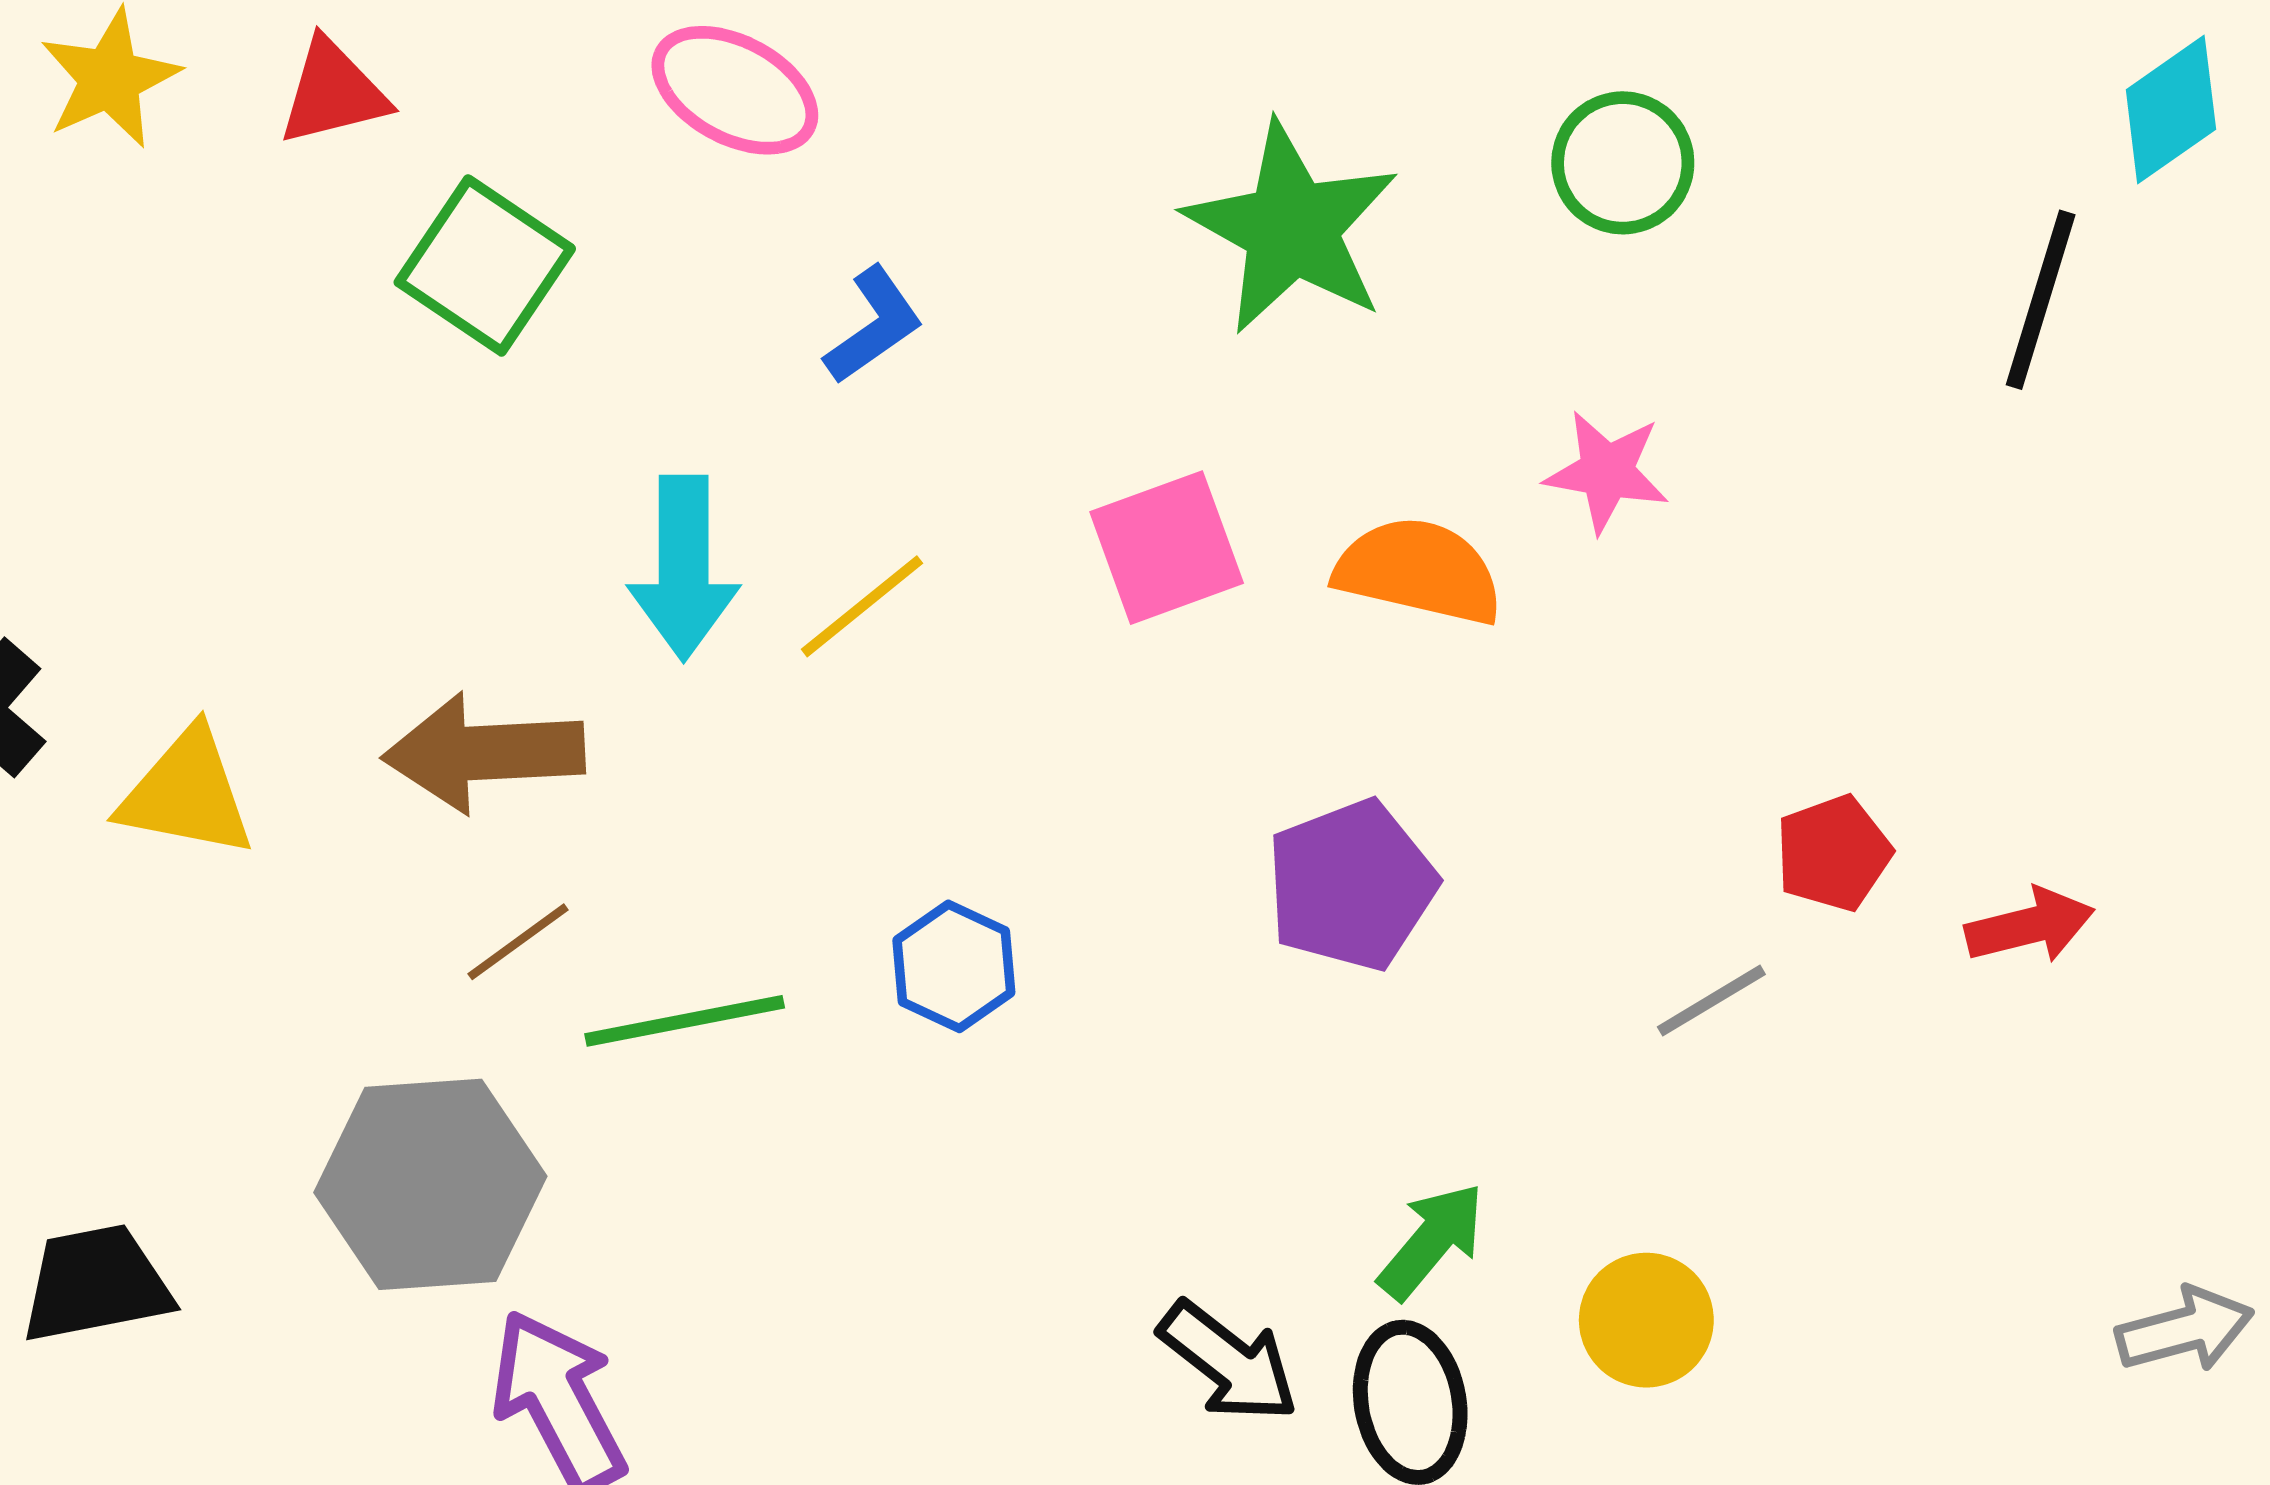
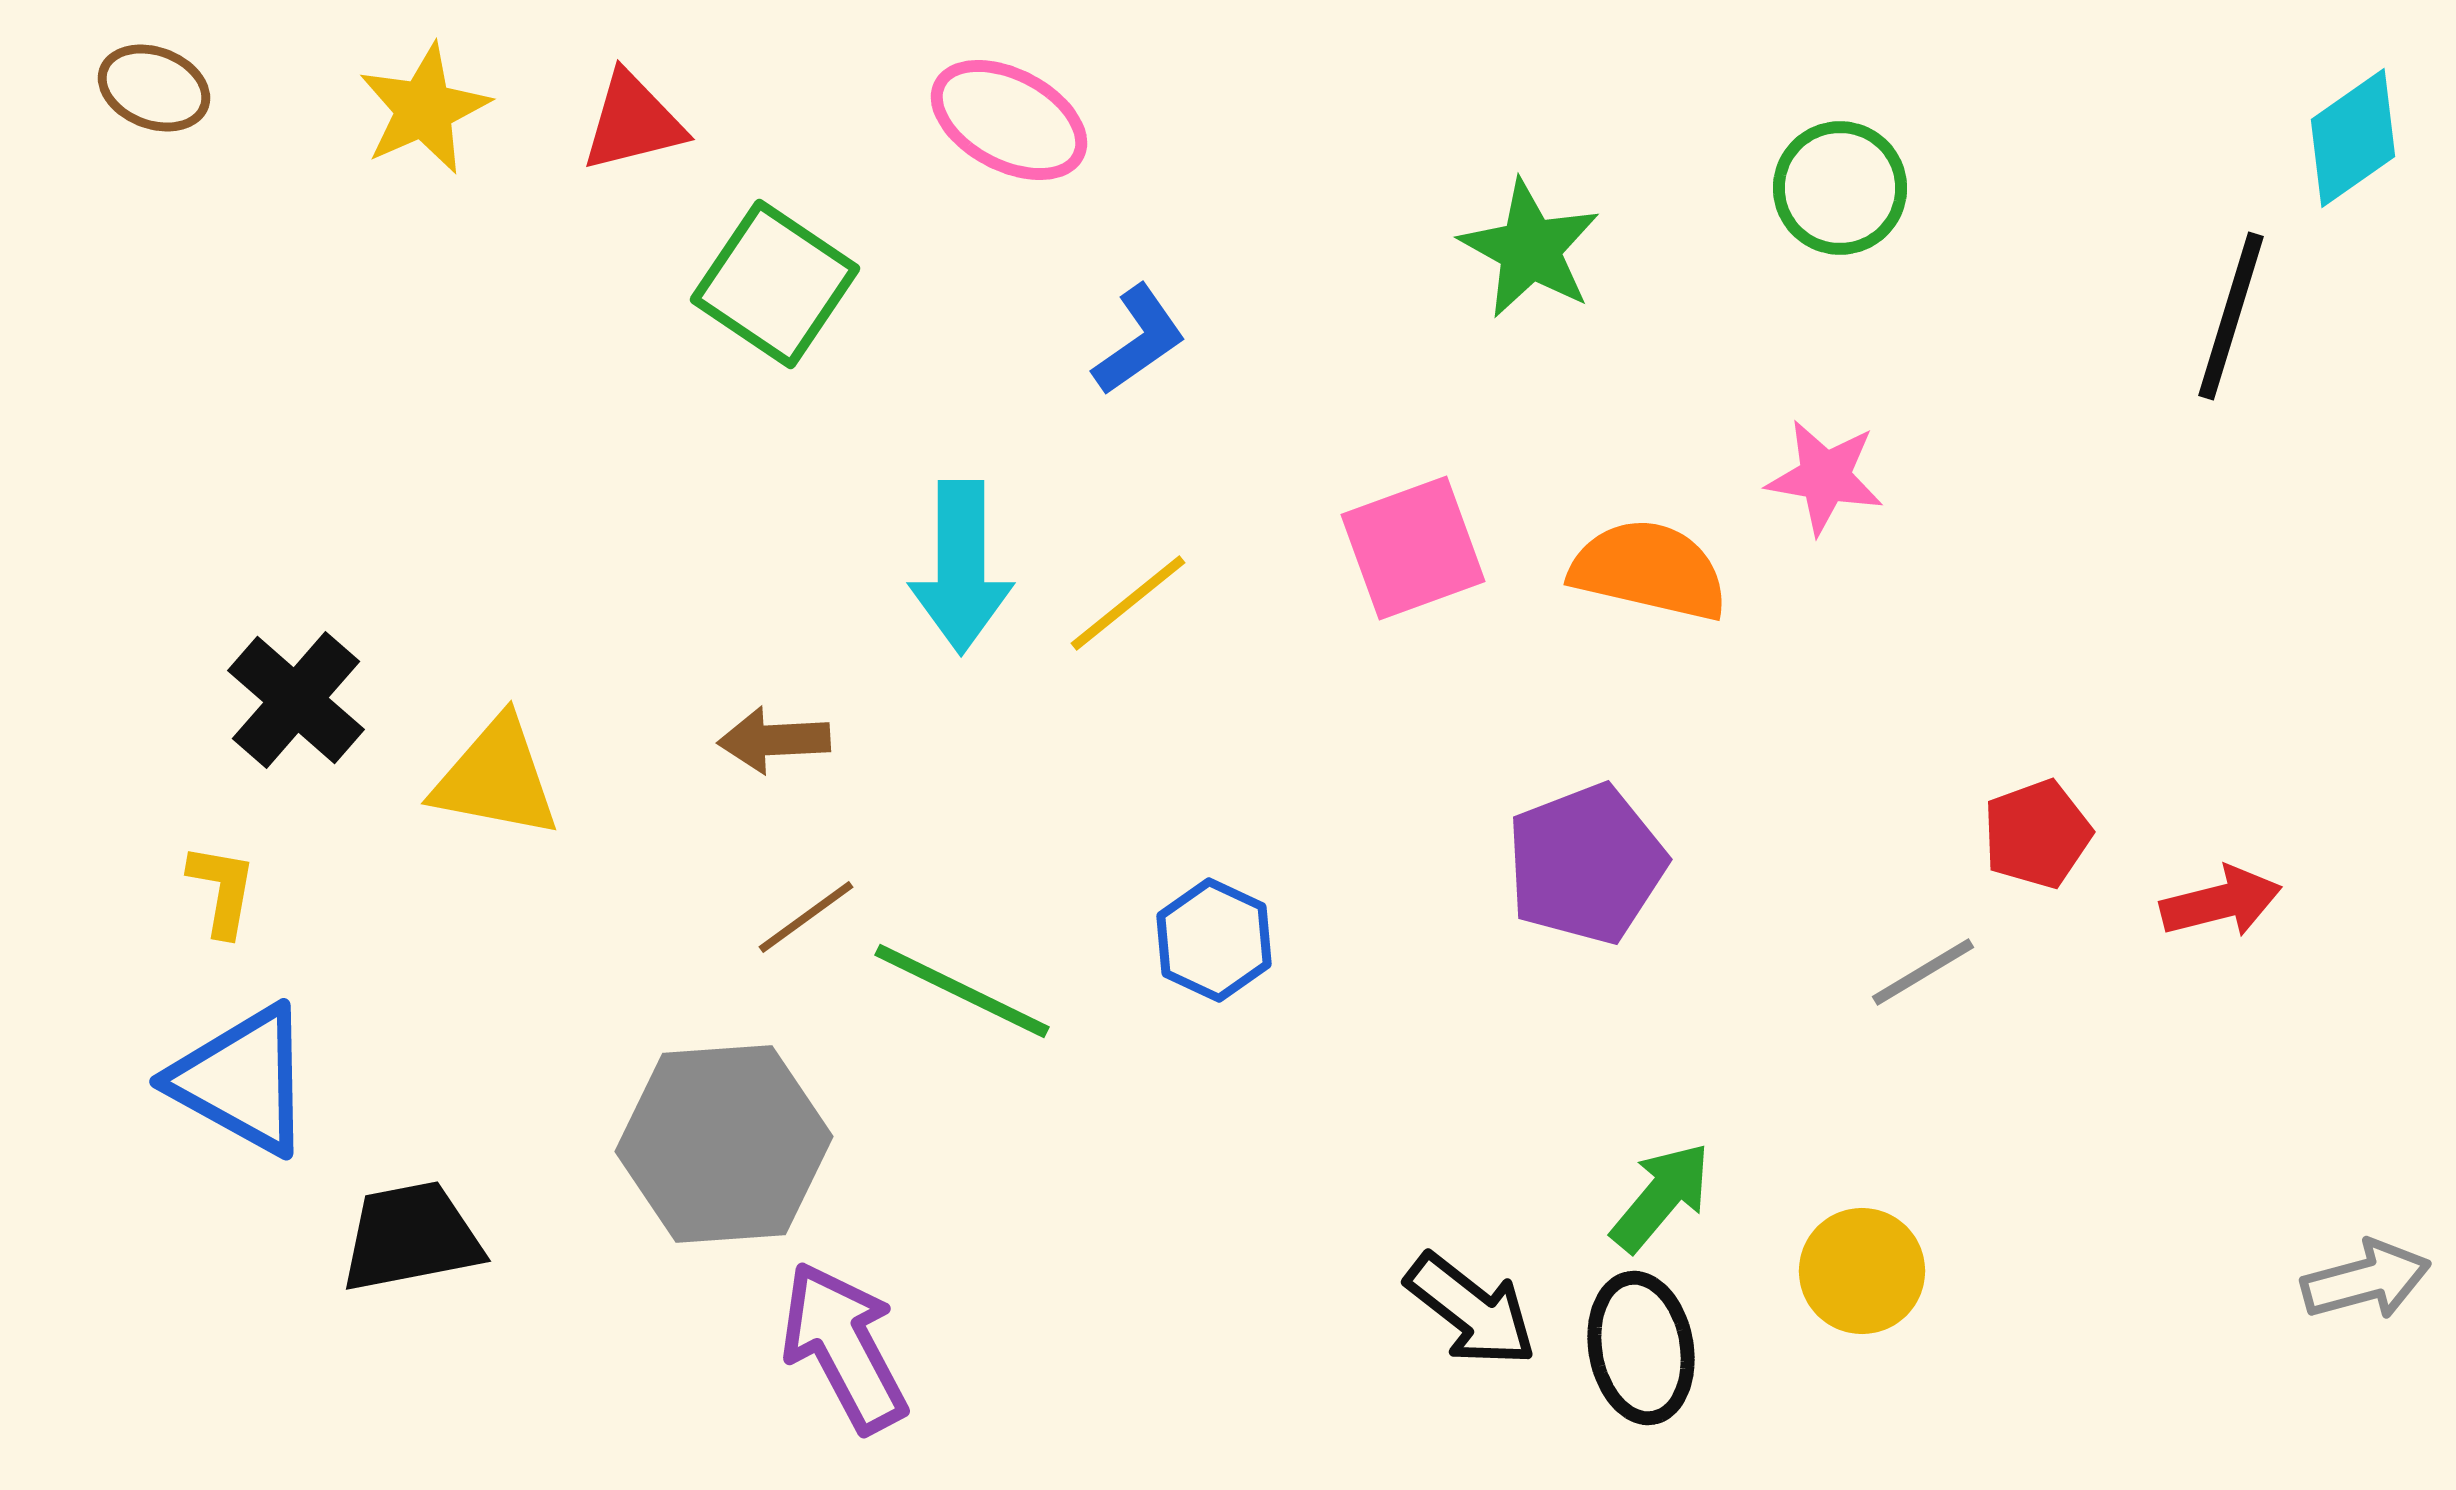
green star: (1292, 228) -> (1530, 249), size x0.7
brown arrow: (484, 753) -> (774, 740), size x0.6
green line: (685, 1021) -> (962, 991), turned 37

